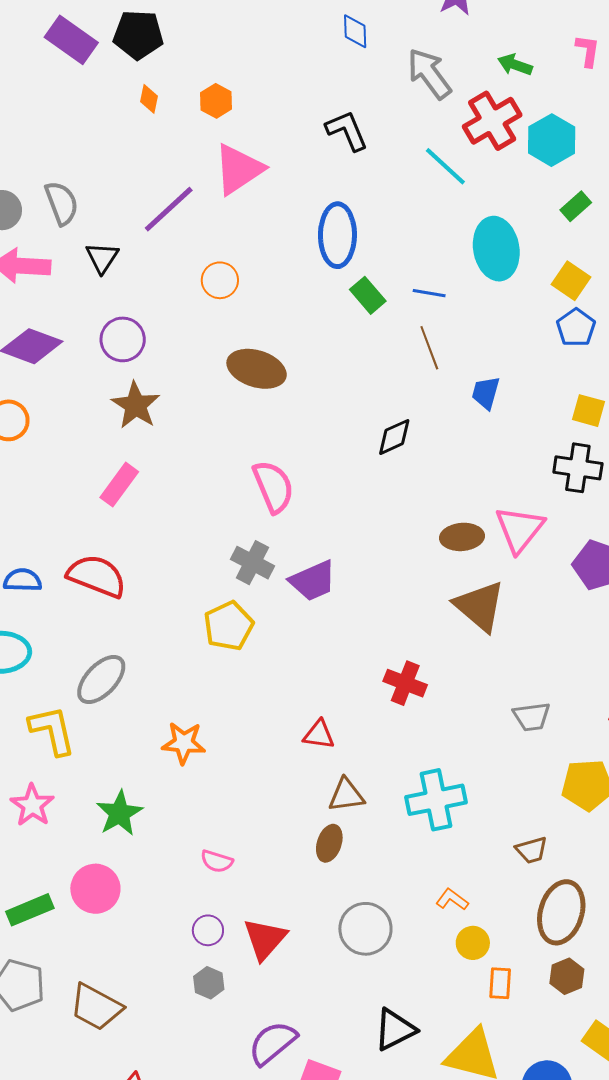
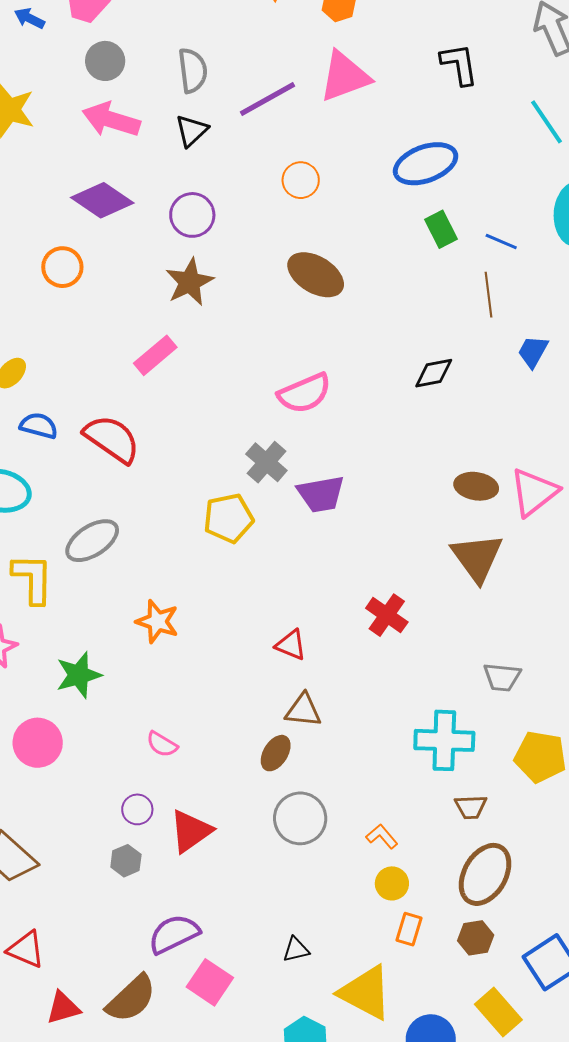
gray semicircle: (62, 203) -> (193, 70), moved
blue ellipse: (337, 235) -> (426, 164), turned 56
pink semicircle: (273, 487) -> (304, 393), turned 76
cyan cross: (436, 800) -> (444, 740), moved
gray circle: (365, 929) -> (300, 818), moved
black triangle: (395, 1030) -> (296, 950), size x0.6

